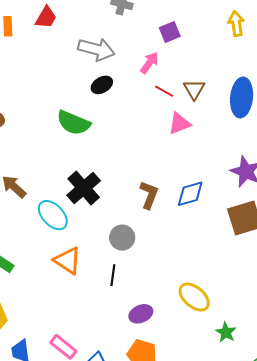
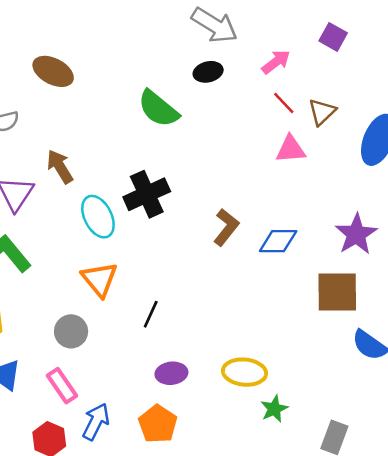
purple square: (170, 32) -> (333, 37), moved, turned 35
gray circle: (122, 238) -> (71, 331), moved
yellow ellipse: (194, 297) -> (245, 372), turned -52
green star: (226, 332) -> (274, 409), moved

